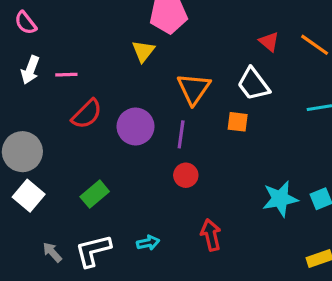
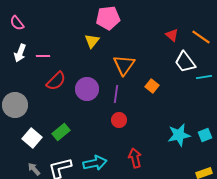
white trapezoid: (253, 84) -> (185, 62), moved
orange square: (238, 122) -> (152, 86), turned 32
white square: (29, 196) -> (32, 138), moved
cyan arrow: (148, 243) -> (95, 163), size x1.6

